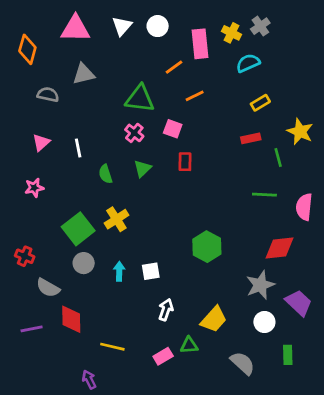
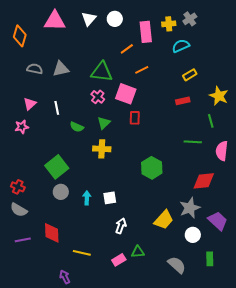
yellow cross: (232, 33) -> (169, 24), turned -32
gray triangle: (84, 74) -> (61, 69), moved
pink square: (173, 129) -> (126, 94), size x1.5
green line: (278, 158) -> (211, 121), moved
green semicircle: (106, 174) -> (77, 127), turned -48
pink star: (34, 188) -> (22, 127), moved
yellow cross: (116, 219) -> (102, 149), moved, turned 36
green hexagon: (207, 247) -> (152, 168), moved
gray semicircle: (48, 288) -> (19, 210), moved
yellow trapezoid: (214, 319) -> (164, 220), moved

